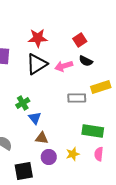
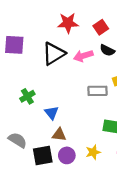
red star: (38, 38) -> (68, 23), moved
green cross: (23, 103) -> (27, 96), moved
black square: (24, 171) -> (43, 155), moved

